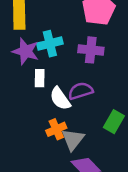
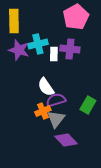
white rectangle: (40, 78) -> (54, 54), moved
purple semicircle: (81, 91) -> (56, 100), moved

